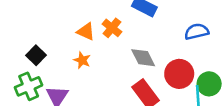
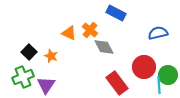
gray diamond: (143, 58) -> (104, 47), moved
orange star: (82, 60) -> (51, 56), moved

